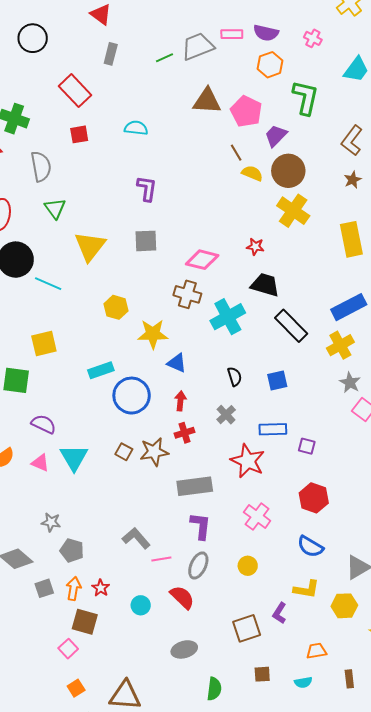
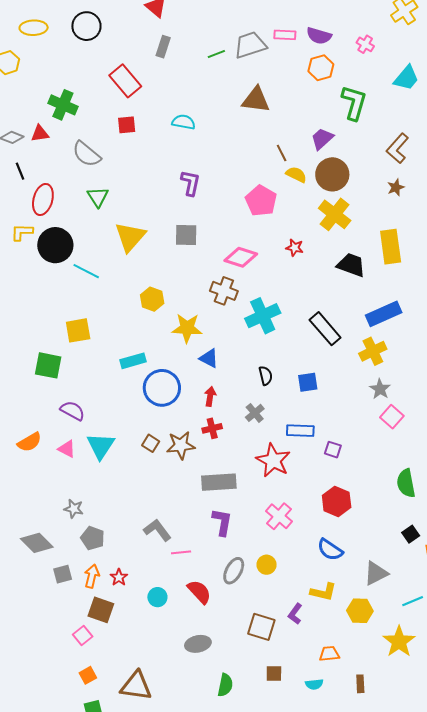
pink pentagon: (246, 111) -> (261, 201), moved
gray semicircle: (41, 166) -> (87, 154), turned 136
black trapezoid: (265, 285) -> (351, 265), moved
gray ellipse: (198, 565) -> (234, 571), moved
brown square: (247, 628) -> (261, 627), turned 32

